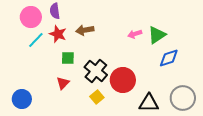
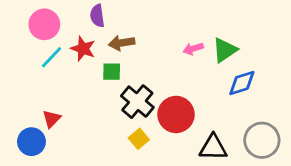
purple semicircle: (55, 11) -> (97, 16), moved
green square: (68, 58) -> (112, 72), moved
red triangle: (63, 83) -> (52, 119), moved

